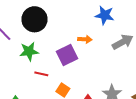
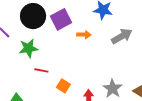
purple square: (67, 55) -> (61, 19), moved

